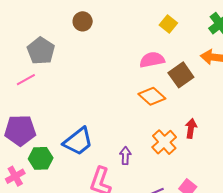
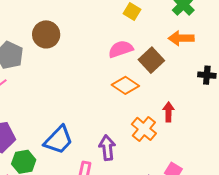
brown circle: (83, 21) -> (46, 34), moved, size x1.4
purple arrow: (125, 156) -> (107, 148), size x1.4

